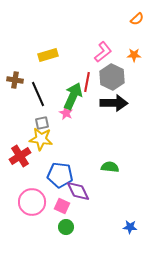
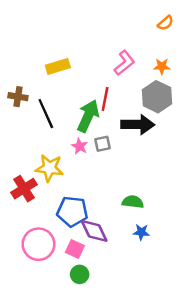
gray hexagon: (112, 77) -> (157, 97), moved
pink star: (66, 113) -> (80, 146), moved
gray square: (42, 123) -> (103, 144), moved
blue star: (130, 227) -> (141, 232), moved

